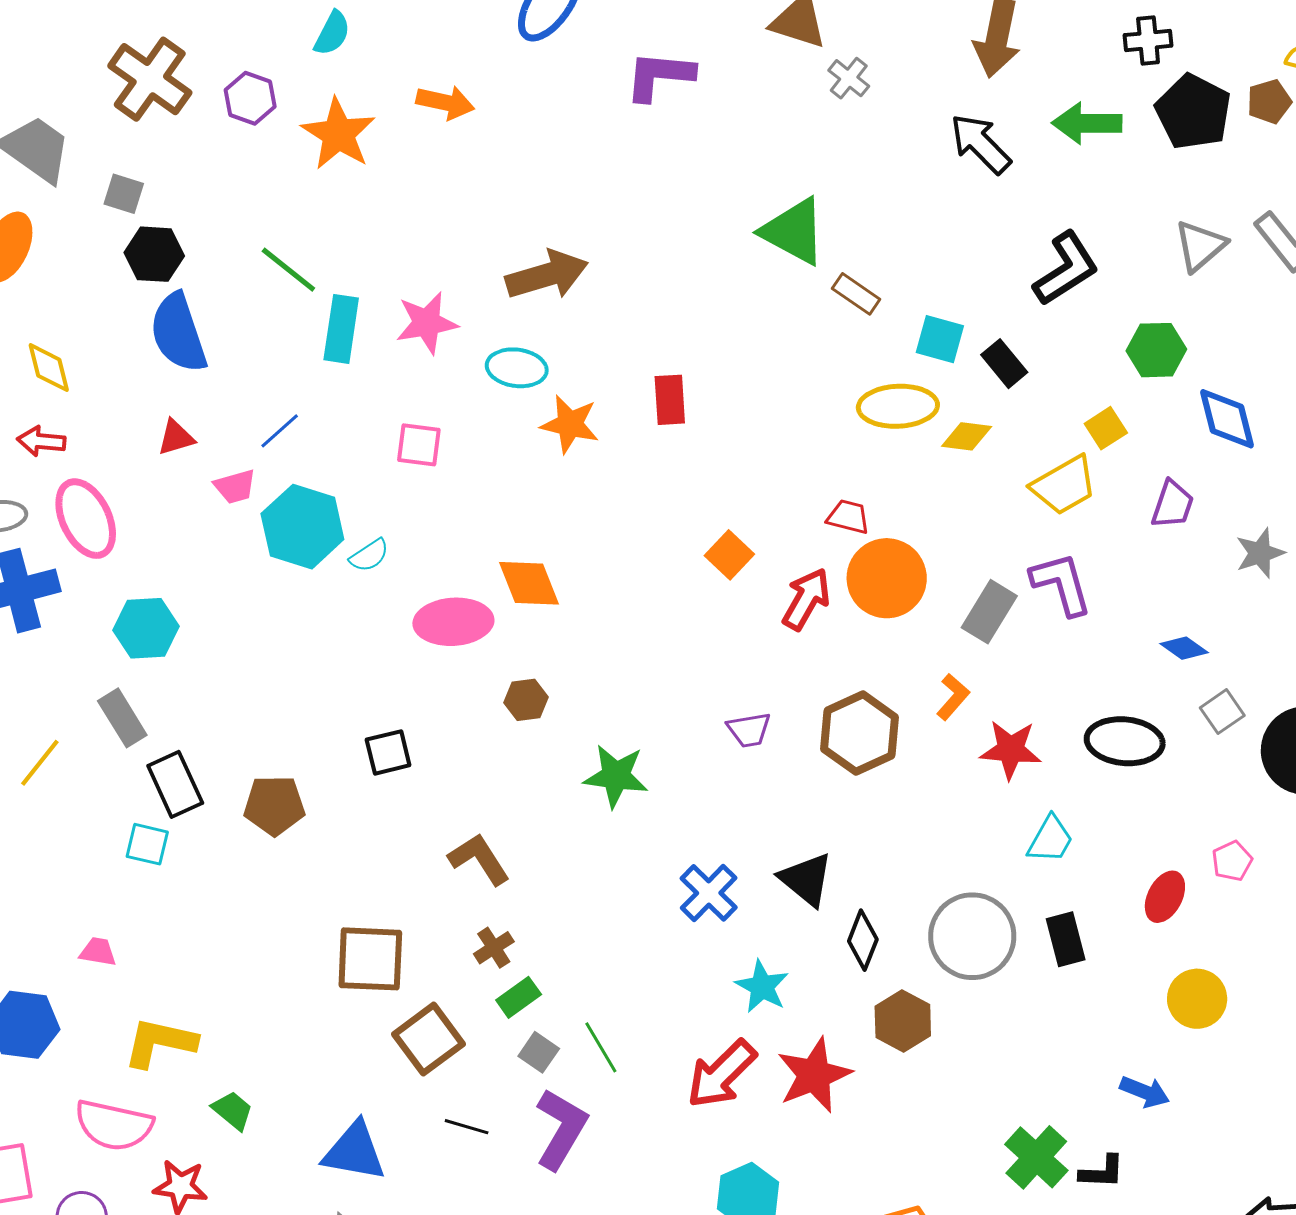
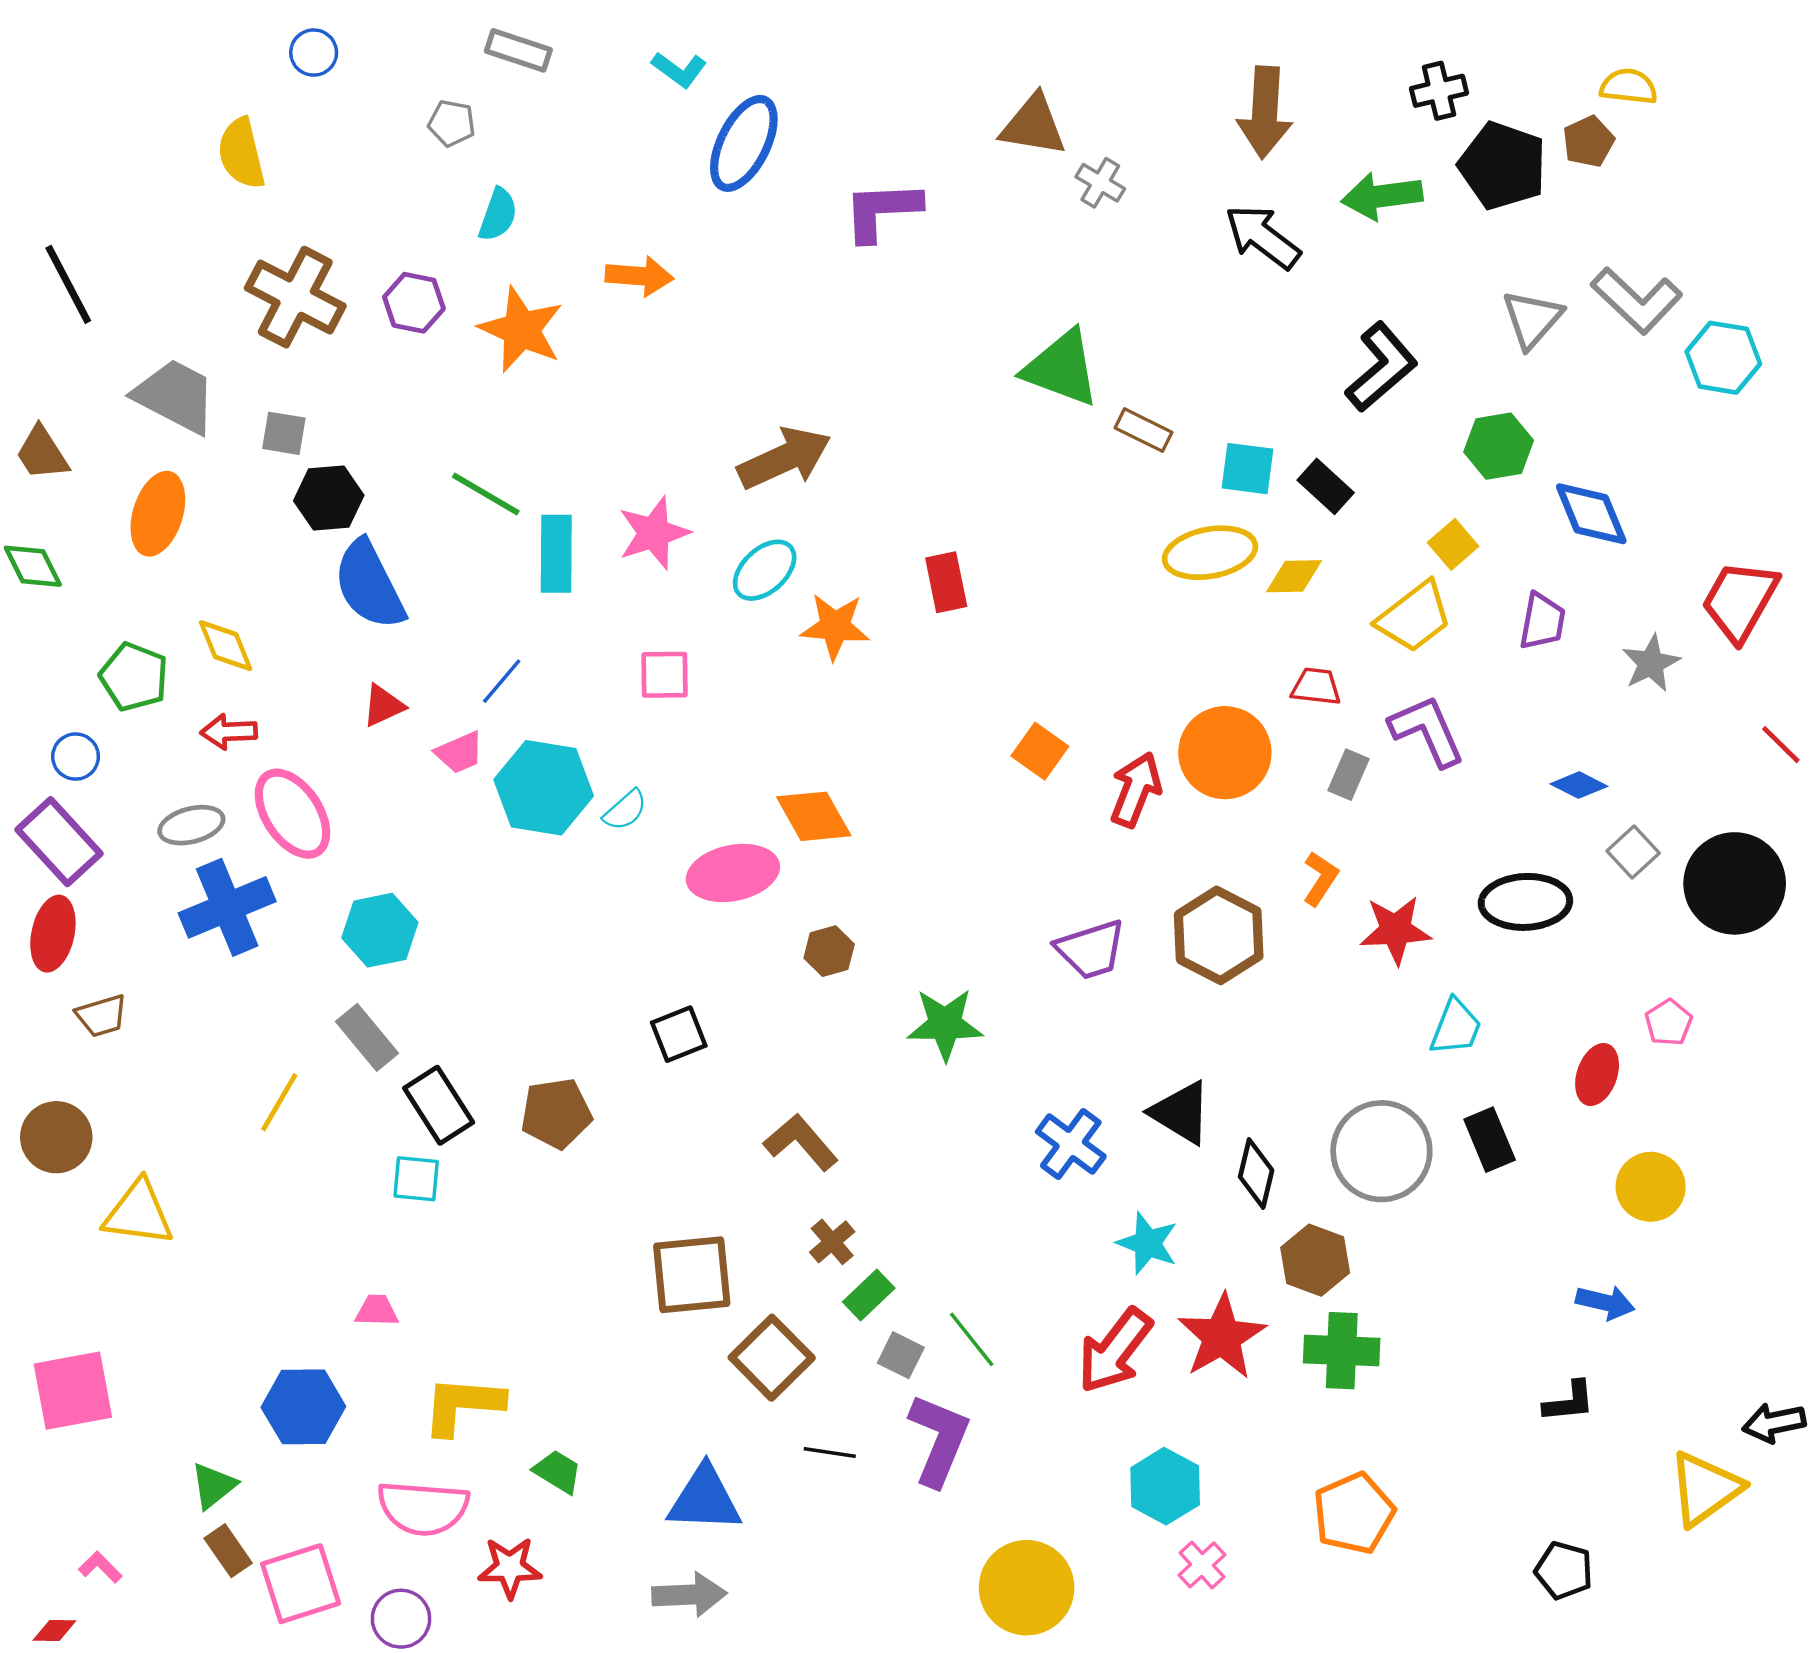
cyan ellipse: (517, 368) -> (765, 570), turned -42
red trapezoid: (848, 517) -> (1316, 687), moved
gray rectangle: (989, 612) -> (1348, 775), size x0.7
purple trapezoid: (749, 730) -> (1091, 950), size x1.4
green cross: (1036, 1157) -> (1342, 1351), moved, turned -32

